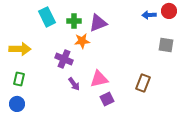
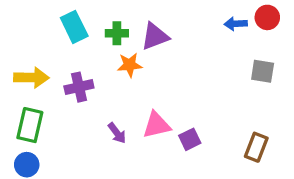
purple cross: (64, 59) -> (79, 87), moved, turned -36
green rectangle: (19, 79) -> (30, 125), size x1.5
brown rectangle: (143, 83) -> (256, 147), moved
purple square: (107, 99) -> (190, 139), moved

